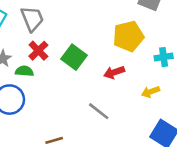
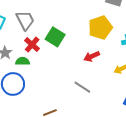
green square: (74, 57) -> (55, 37), moved

